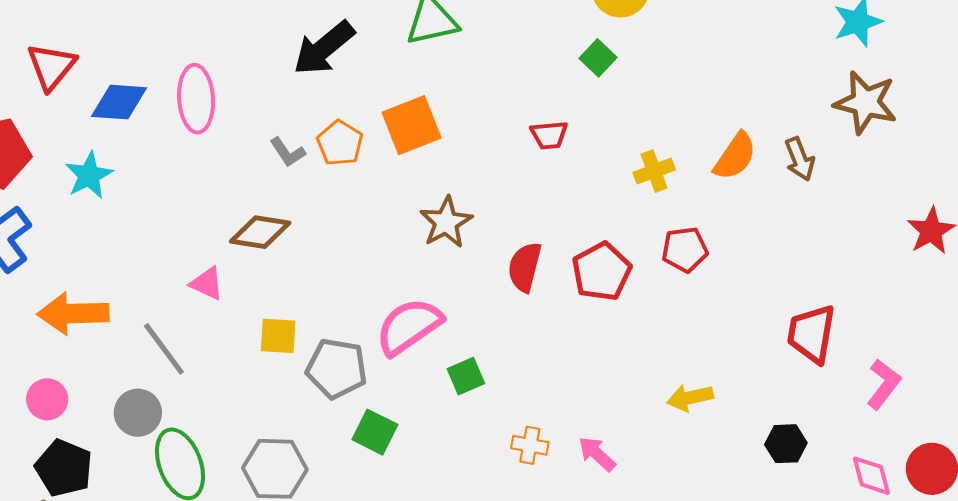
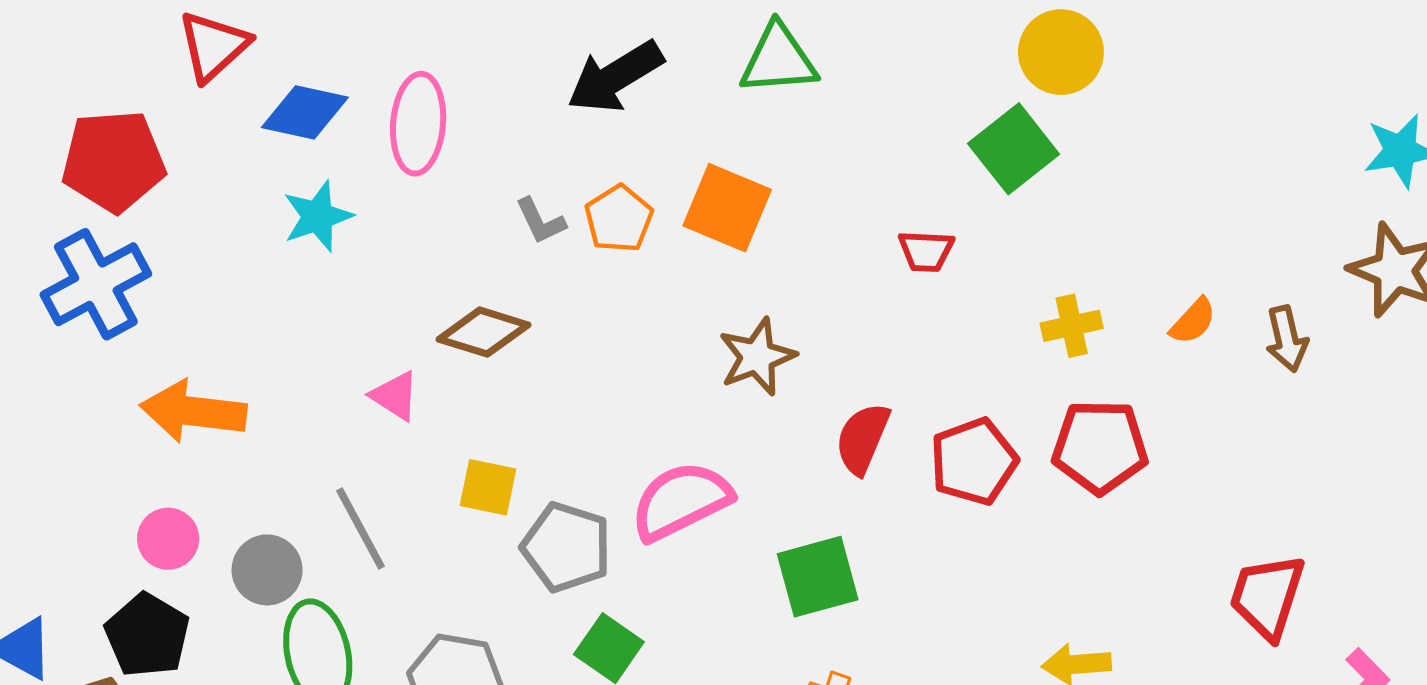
green square: (598, 58) -> (1014, 149), size x1.6
orange square: (412, 125) -> (727, 208), turned 36
orange semicircle: (735, 156) -> (1193, 321), size x0.7
cyan star: (89, 175) -> (318, 216), moved
red pentagon: (685, 250) -> (1100, 447), size x1.4
gray line: (164, 349) -> (361, 529), moved
green square: (466, 376) -> (818, 577), moved, size x1.5
pink circle: (47, 399) -> (168, 539), moved

